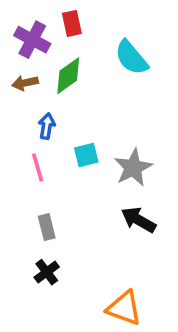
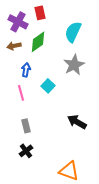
cyan semicircle: (131, 58) -> (73, 32), turned 65
cyan square: (86, 155) -> (48, 86), turned -32
gray star: (133, 168) -> (74, 65), moved

